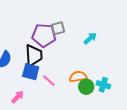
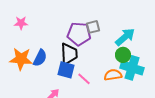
cyan arrow: (90, 38) -> (125, 37), size x1.5
cyan cross: (103, 85) -> (132, 68), moved, size x1.6
green circle: (86, 87) -> (123, 55), moved

